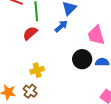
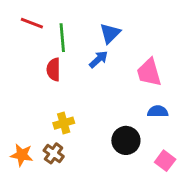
red semicircle: (30, 33) -> (54, 69), turned -49
black circle: (82, 59) -> (126, 140), moved

